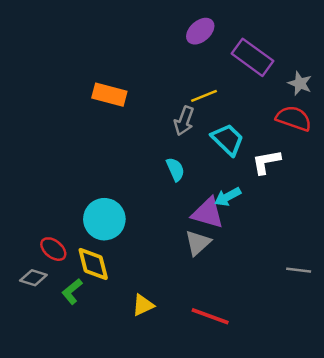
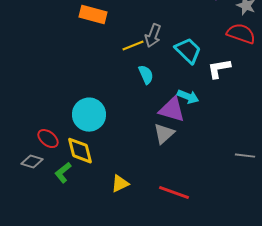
yellow line: (204, 96) -> (133, 46), moved
cyan arrow: (228, 197) -> (188, 97), turned -130

